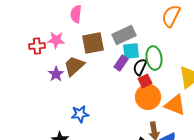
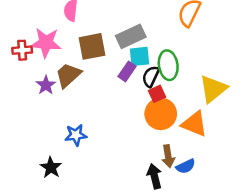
pink star: (56, 40) -> (46, 43), size x1.4

